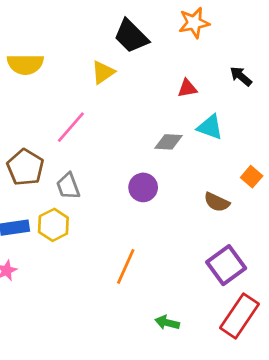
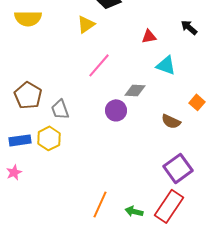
pink line: (71, 127) -> (99, 65), moved
gray diamond: (169, 142) -> (135, 90), moved
orange line: (126, 266) -> (100, 204), moved
red rectangle: (240, 316) -> (169, 206), moved

